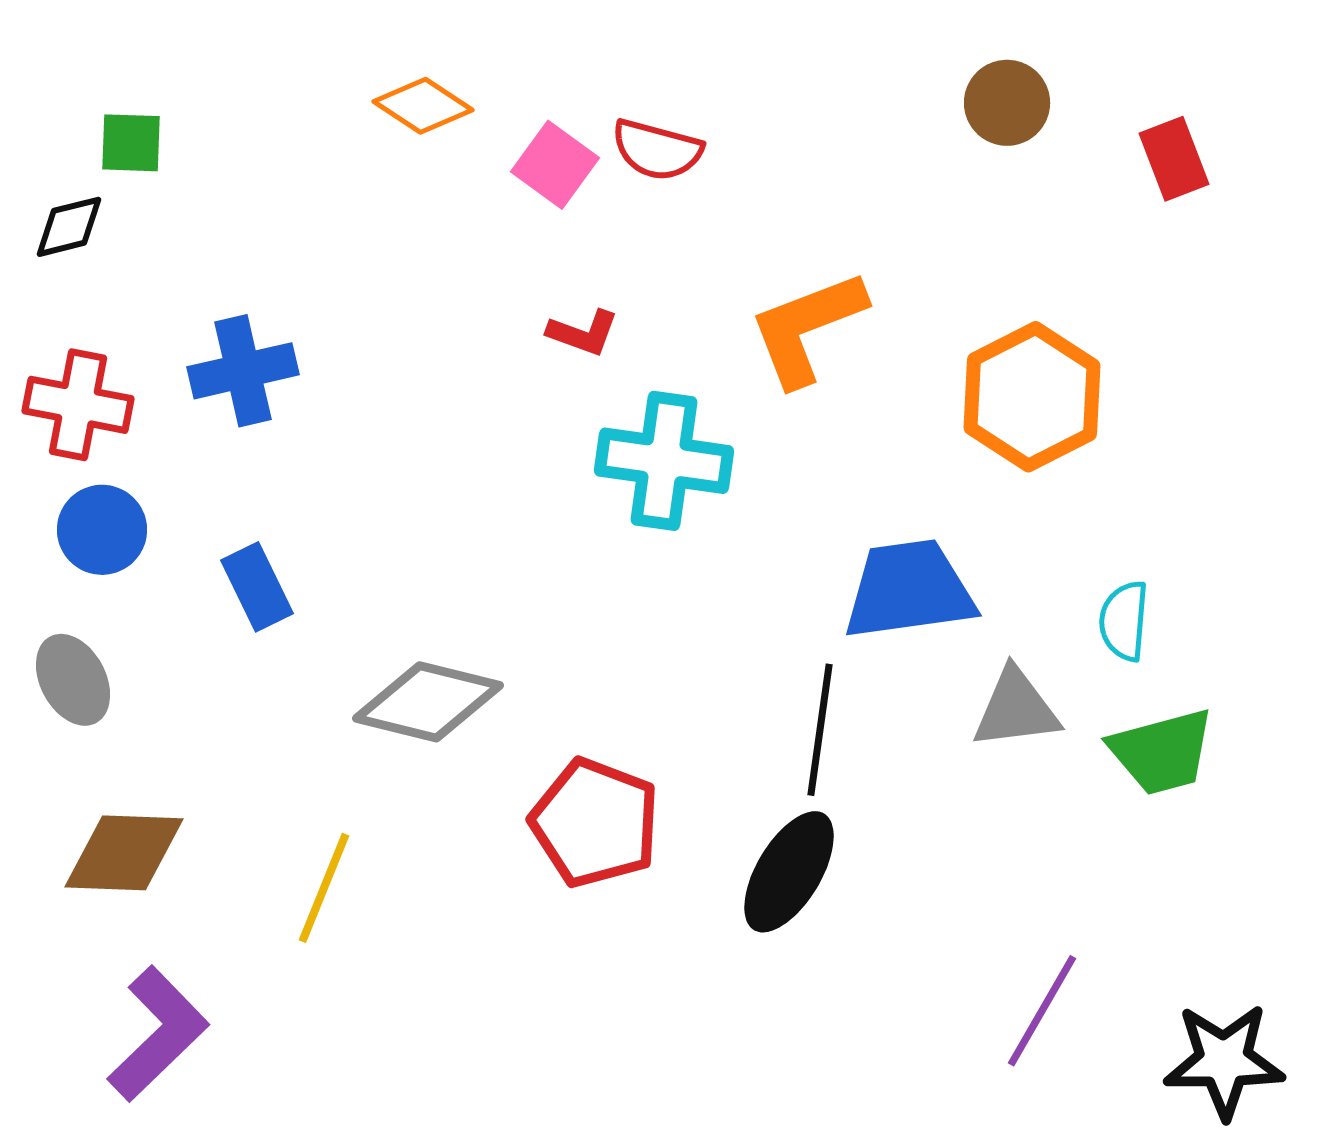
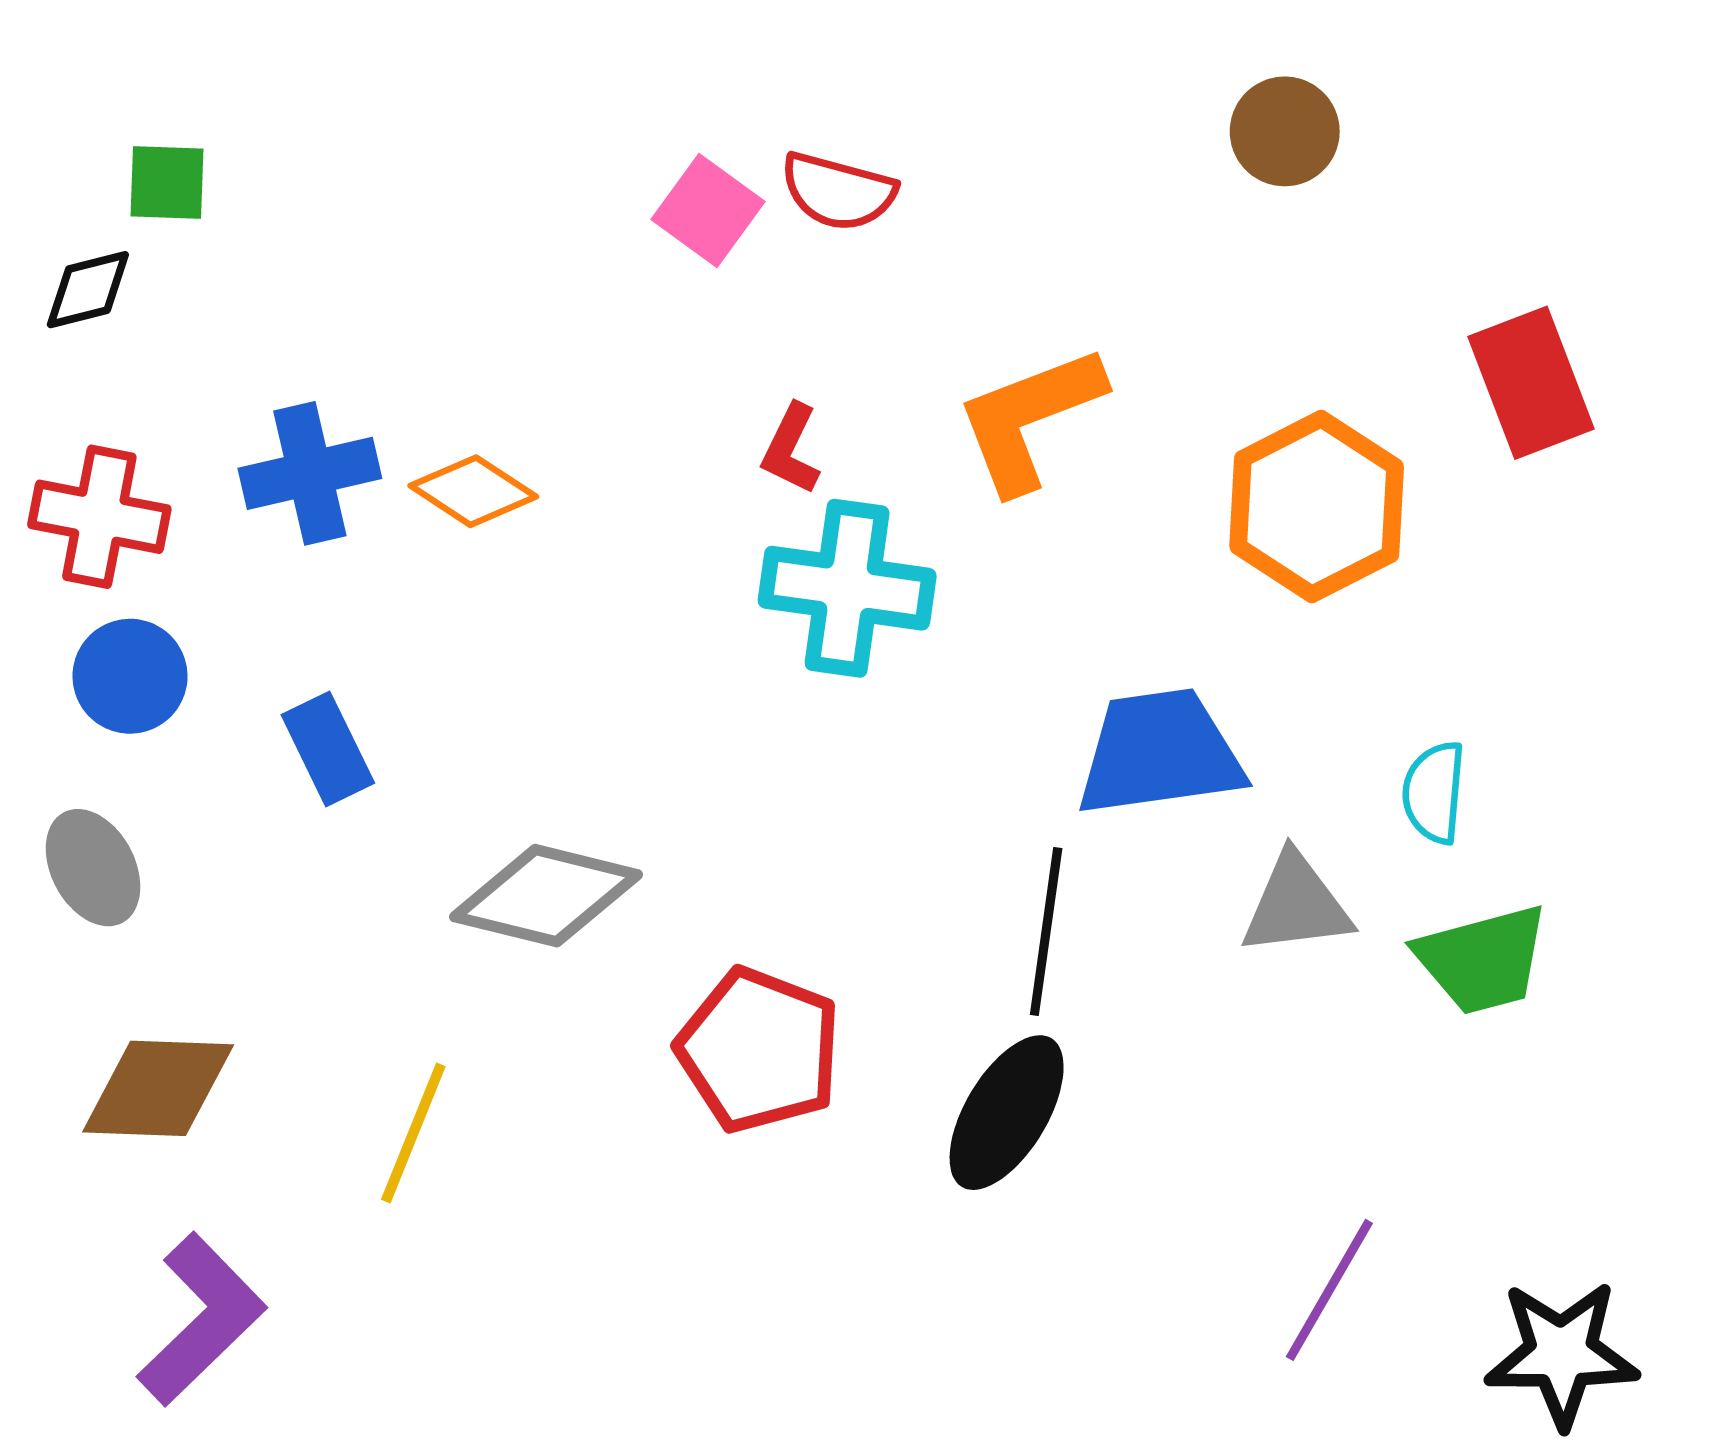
orange diamond: (423, 106) -> (473, 491), moved
red rectangle: (1174, 159) -> (1531, 383), moved, size x1.4
red L-shape: (583, 333) -> (791, 449), moved, turned 96

